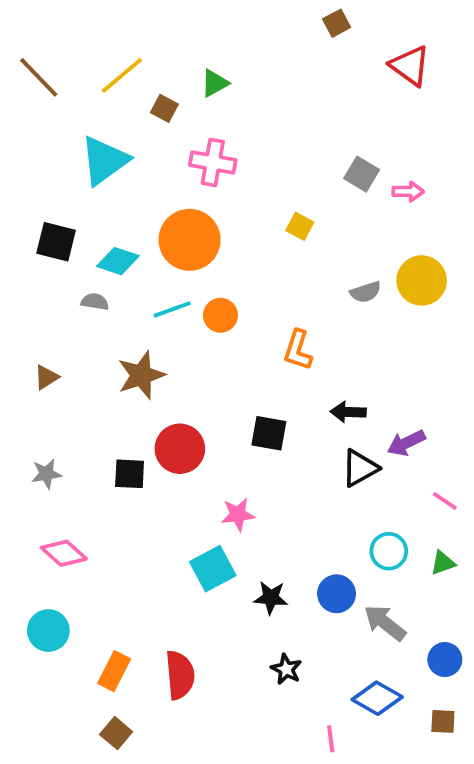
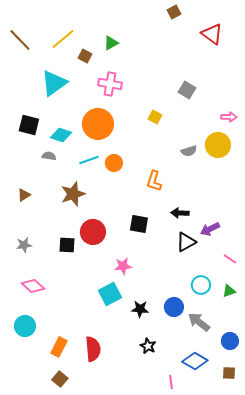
pink arrow: (408, 191) -> (229, 117), moved

